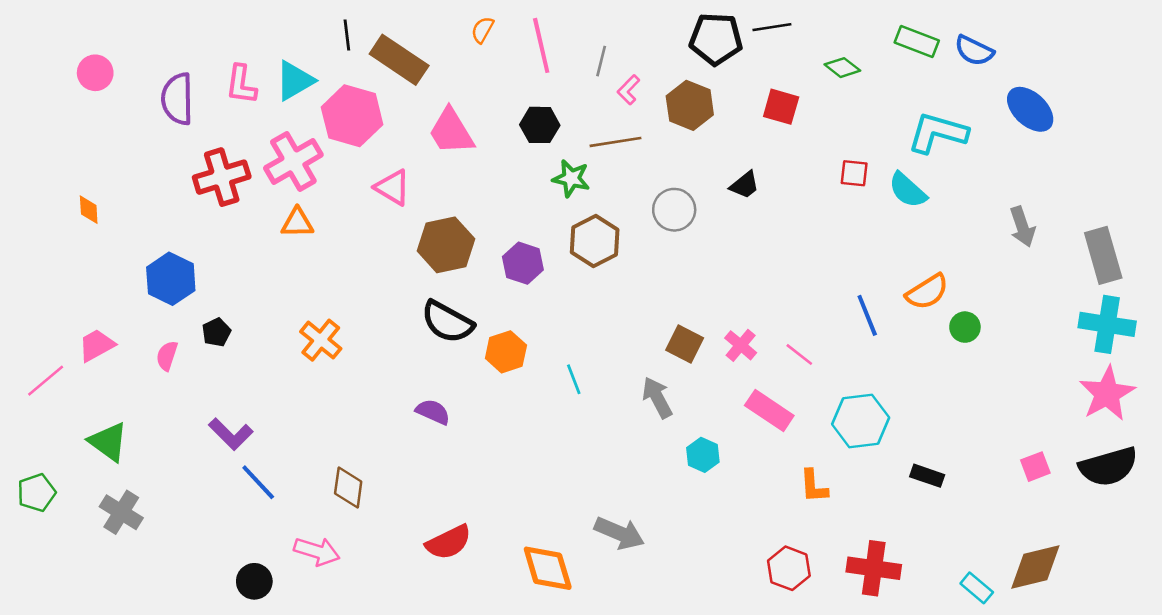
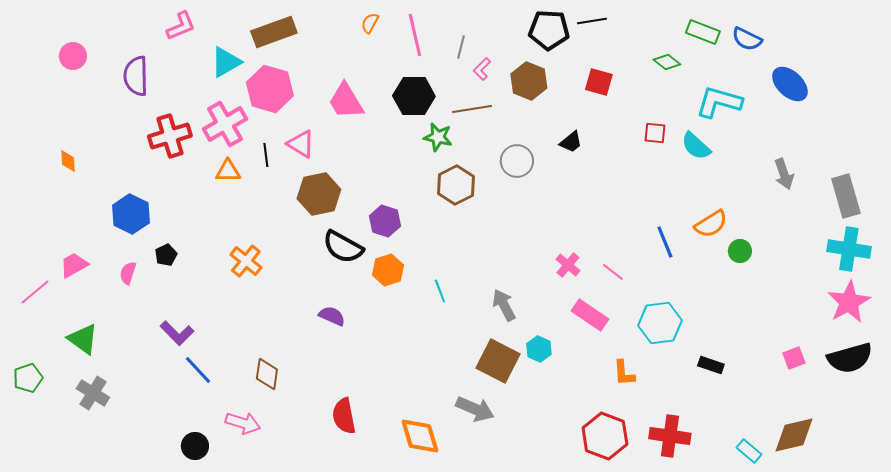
black line: (347, 35) -> (266, 155), moved
brown rectangle: (399, 60) -> (274, 32), moved, turned -54
green diamond: (842, 68) -> (667, 62), moved
pink L-shape: (241, 85) -> (181, 26), moved, turned -120
black hexagon: (540, 125) -> (414, 96), size x1.4
brown hexagon: (446, 245) -> (319, 194), moved
purple hexagon: (523, 263) -> (385, 221), moved
brown square: (685, 344) -> (498, 361), moved, size x1.5
red semicircle: (449, 542) -> (344, 416), turned 105
red hexagon: (789, 568) -> (605, 436), size x1.4

